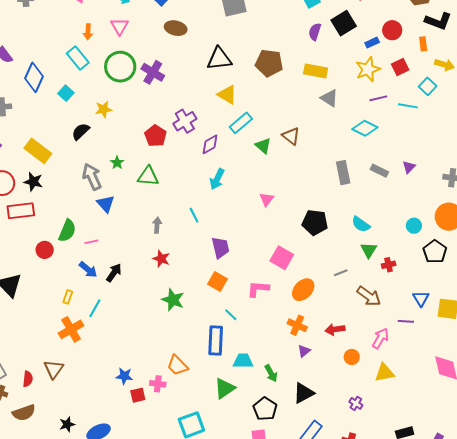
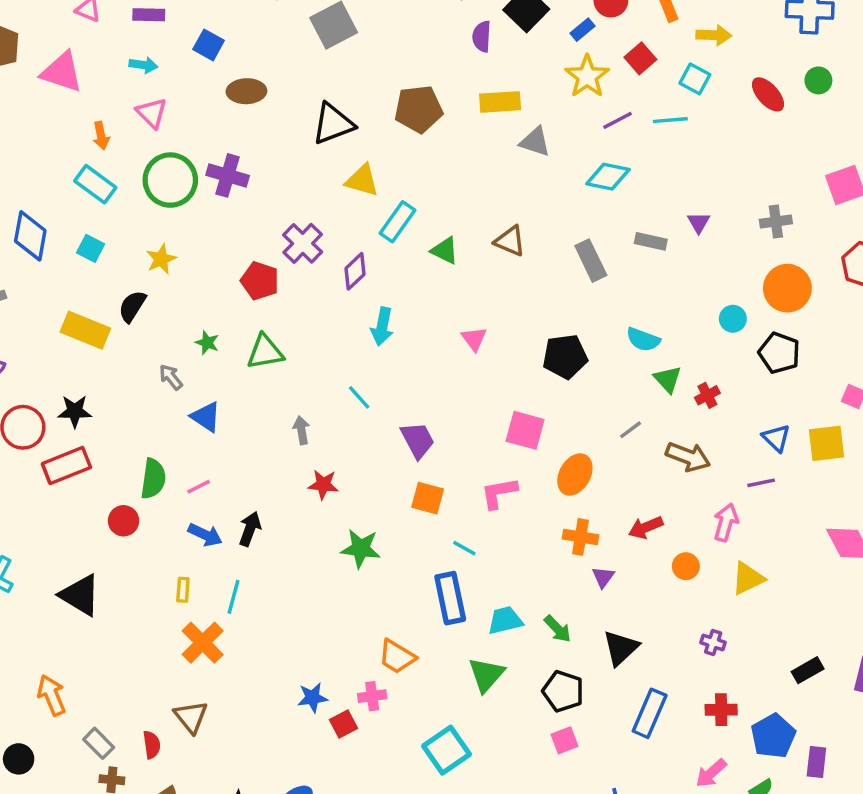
brown triangle: (291, 136) -> (510, 241), moved
yellow rectangle: (38, 151) -> (85, 330), moved
gray arrow: (92, 177) -> (171, 377), size x0.6

